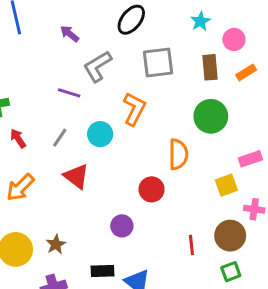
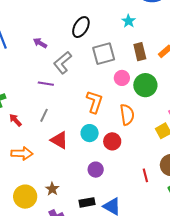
pink circle: (234, 39) -> (122, 78), moved
orange L-shape: (134, 109) -> (94, 102), moved
cyan circle: (100, 134) -> (90, 133), moved
orange arrow: (20, 187) -> (22, 153), turned -125

